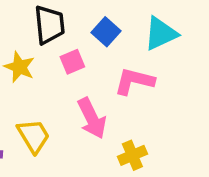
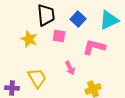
pink square: (72, 62) -> (59, 36), turned 32
pink arrow: (92, 118) -> (70, 68), size x0.6

